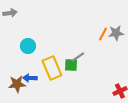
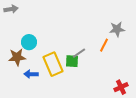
orange line: (103, 34) -> (104, 45), moved
brown star: (17, 84) -> (17, 57), moved

